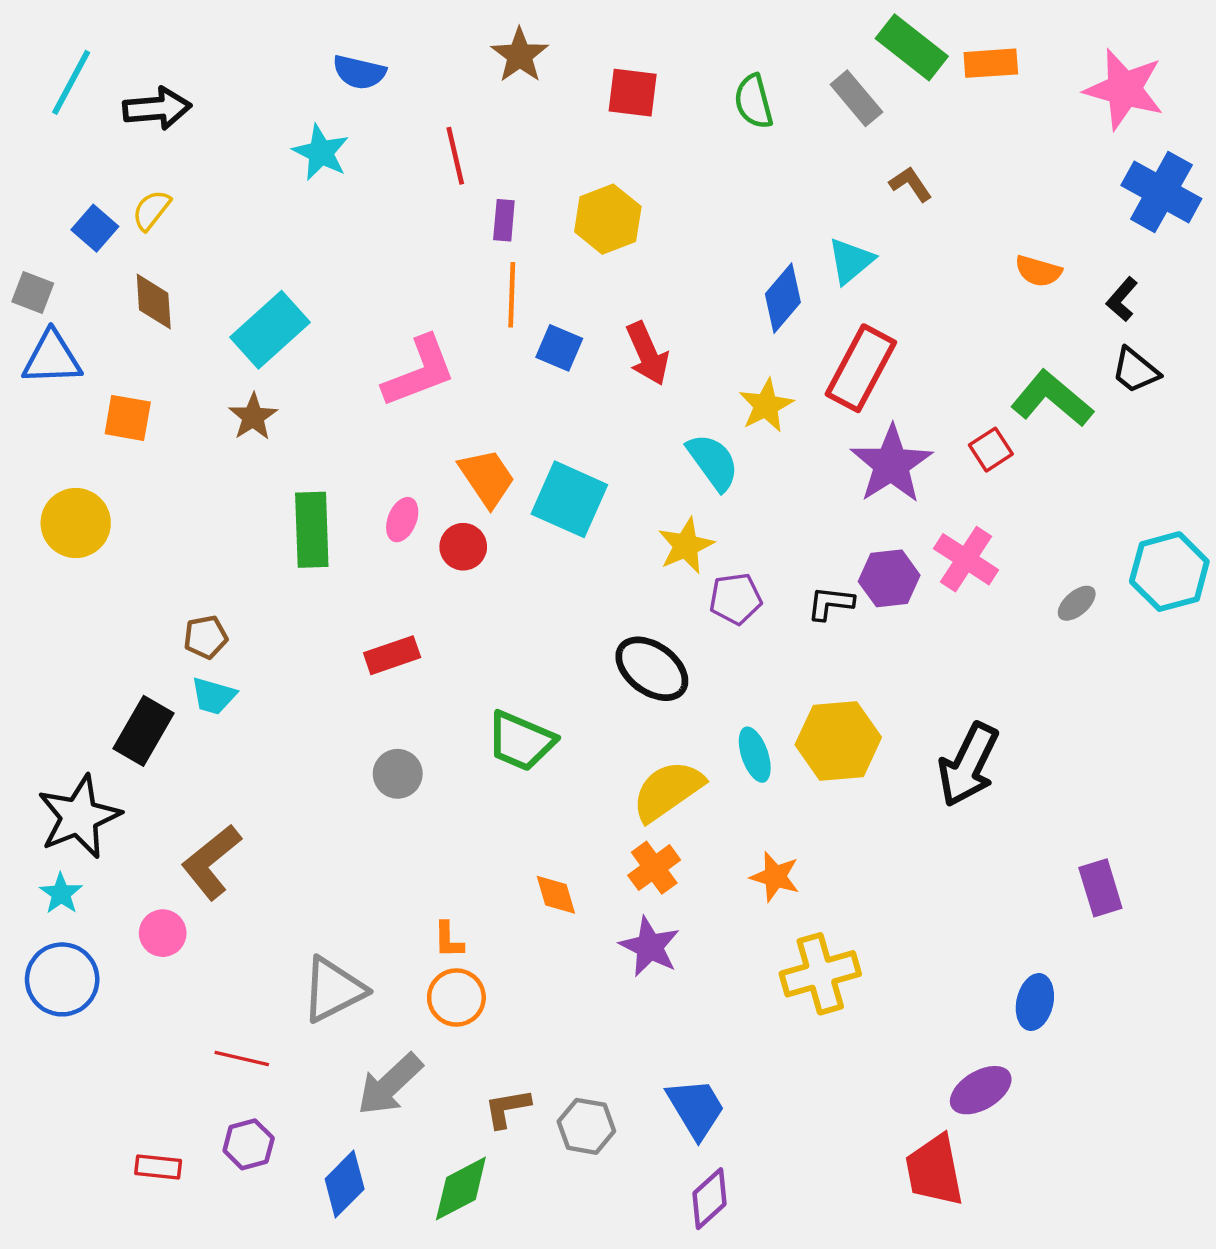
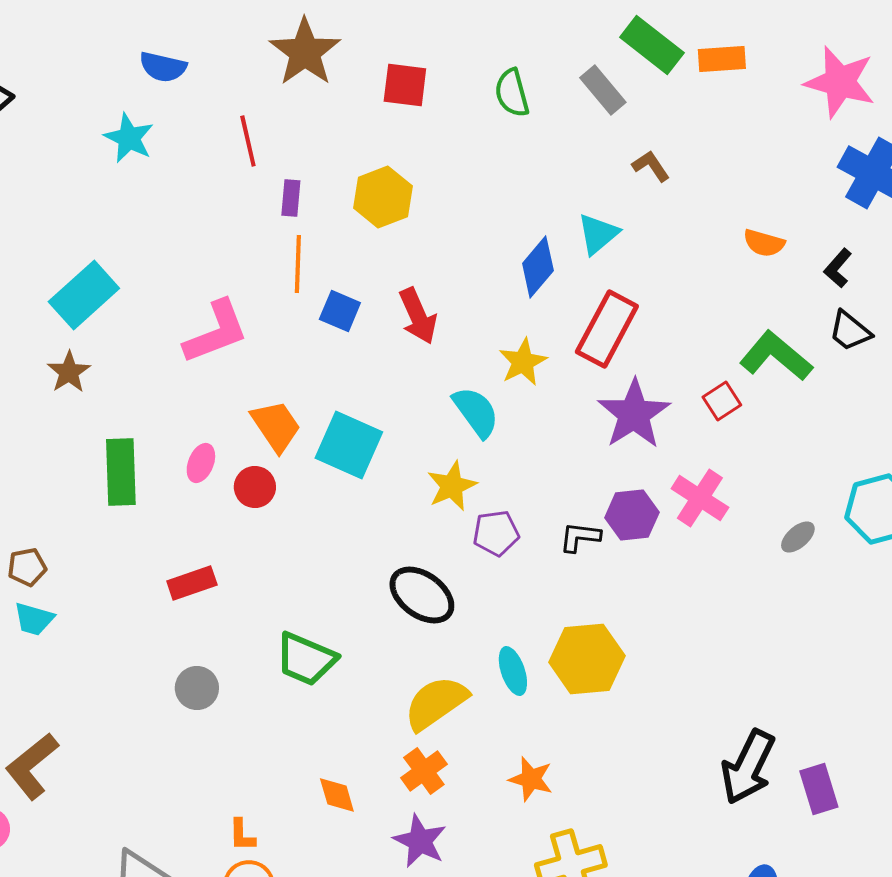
brown star: (520, 55) -> (305, 52), size x1.4
black arrow: (968, 765) -> (748, 767), moved

